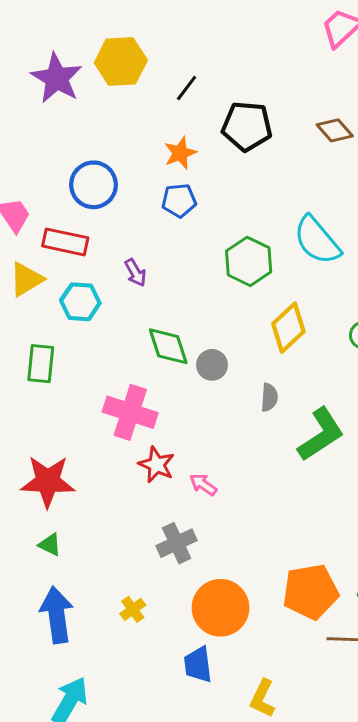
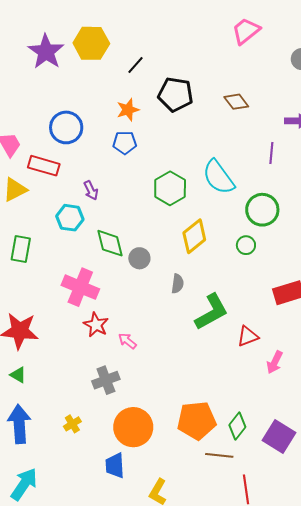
cyan hexagon: (80, 302) -> (70, 218), moved

